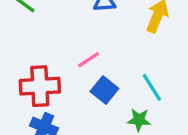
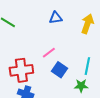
cyan line: (152, 87) -> (87, 66), turned 48

